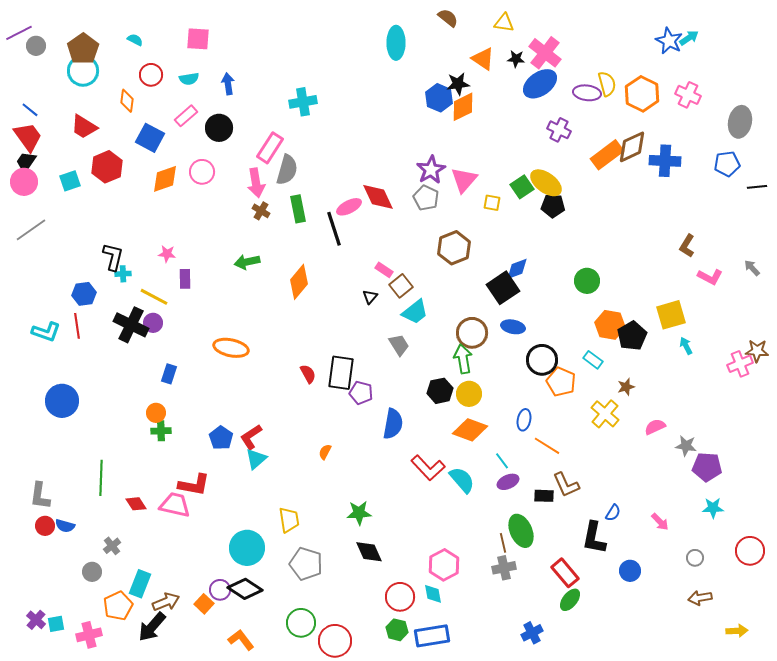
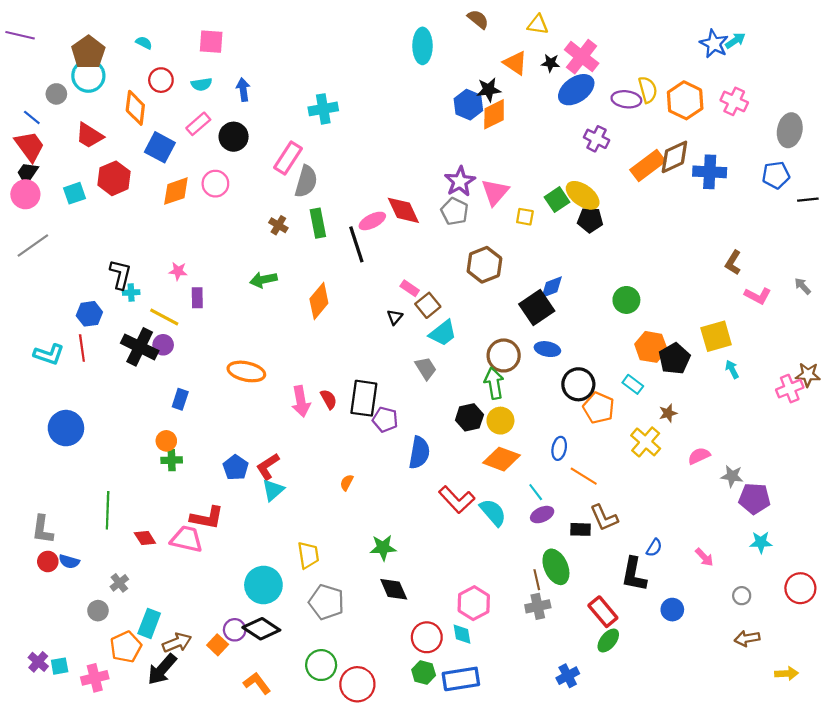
purple line: (19, 33) -> (20, 35), turned 40
gray circle: (36, 46) -> (56, 94), moved
orange diamond: (127, 101) -> (135, 108), size x1.4
pink arrow: (256, 183) -> (301, 401), moved

